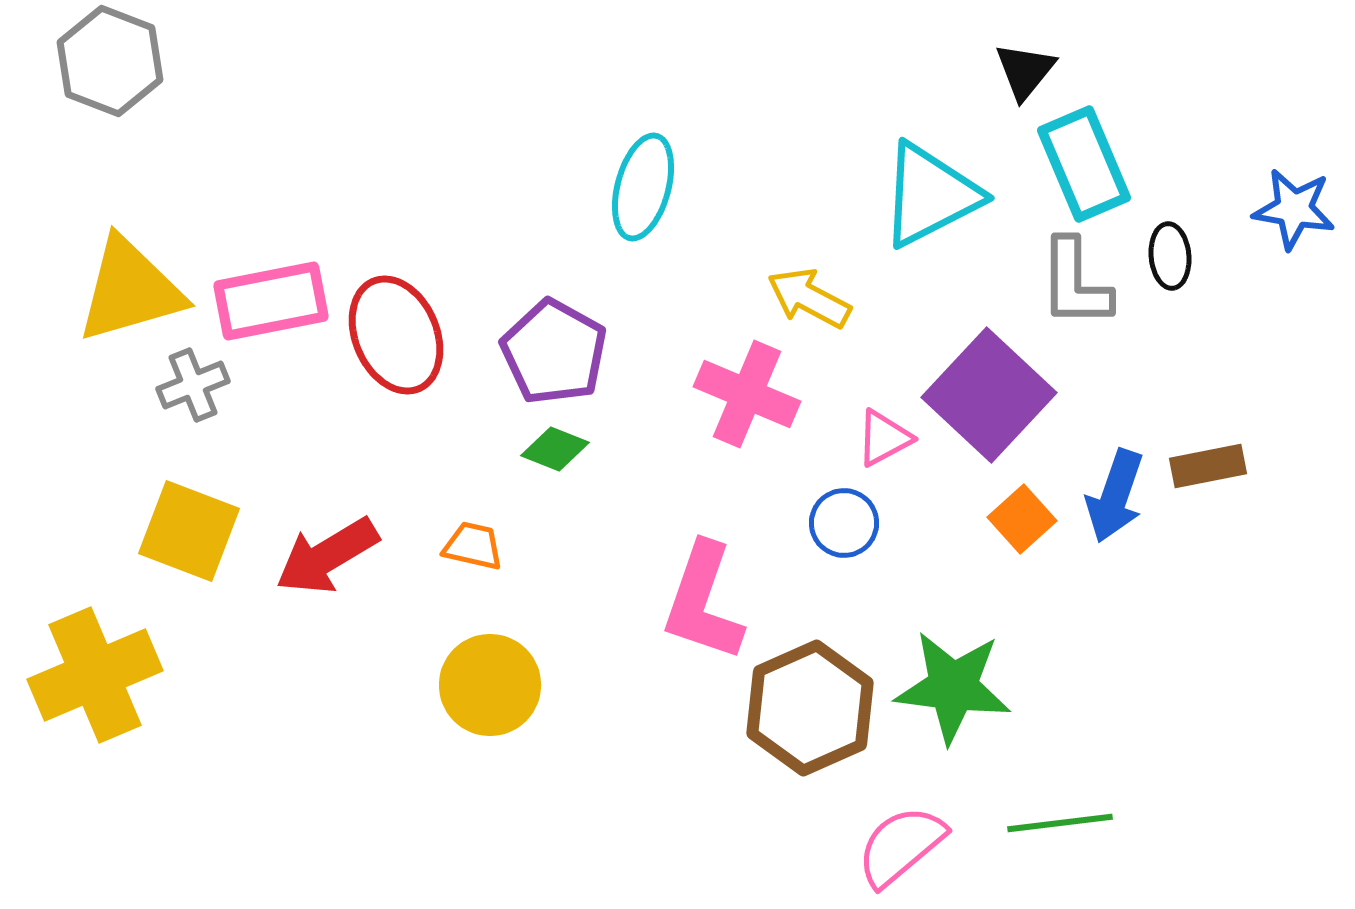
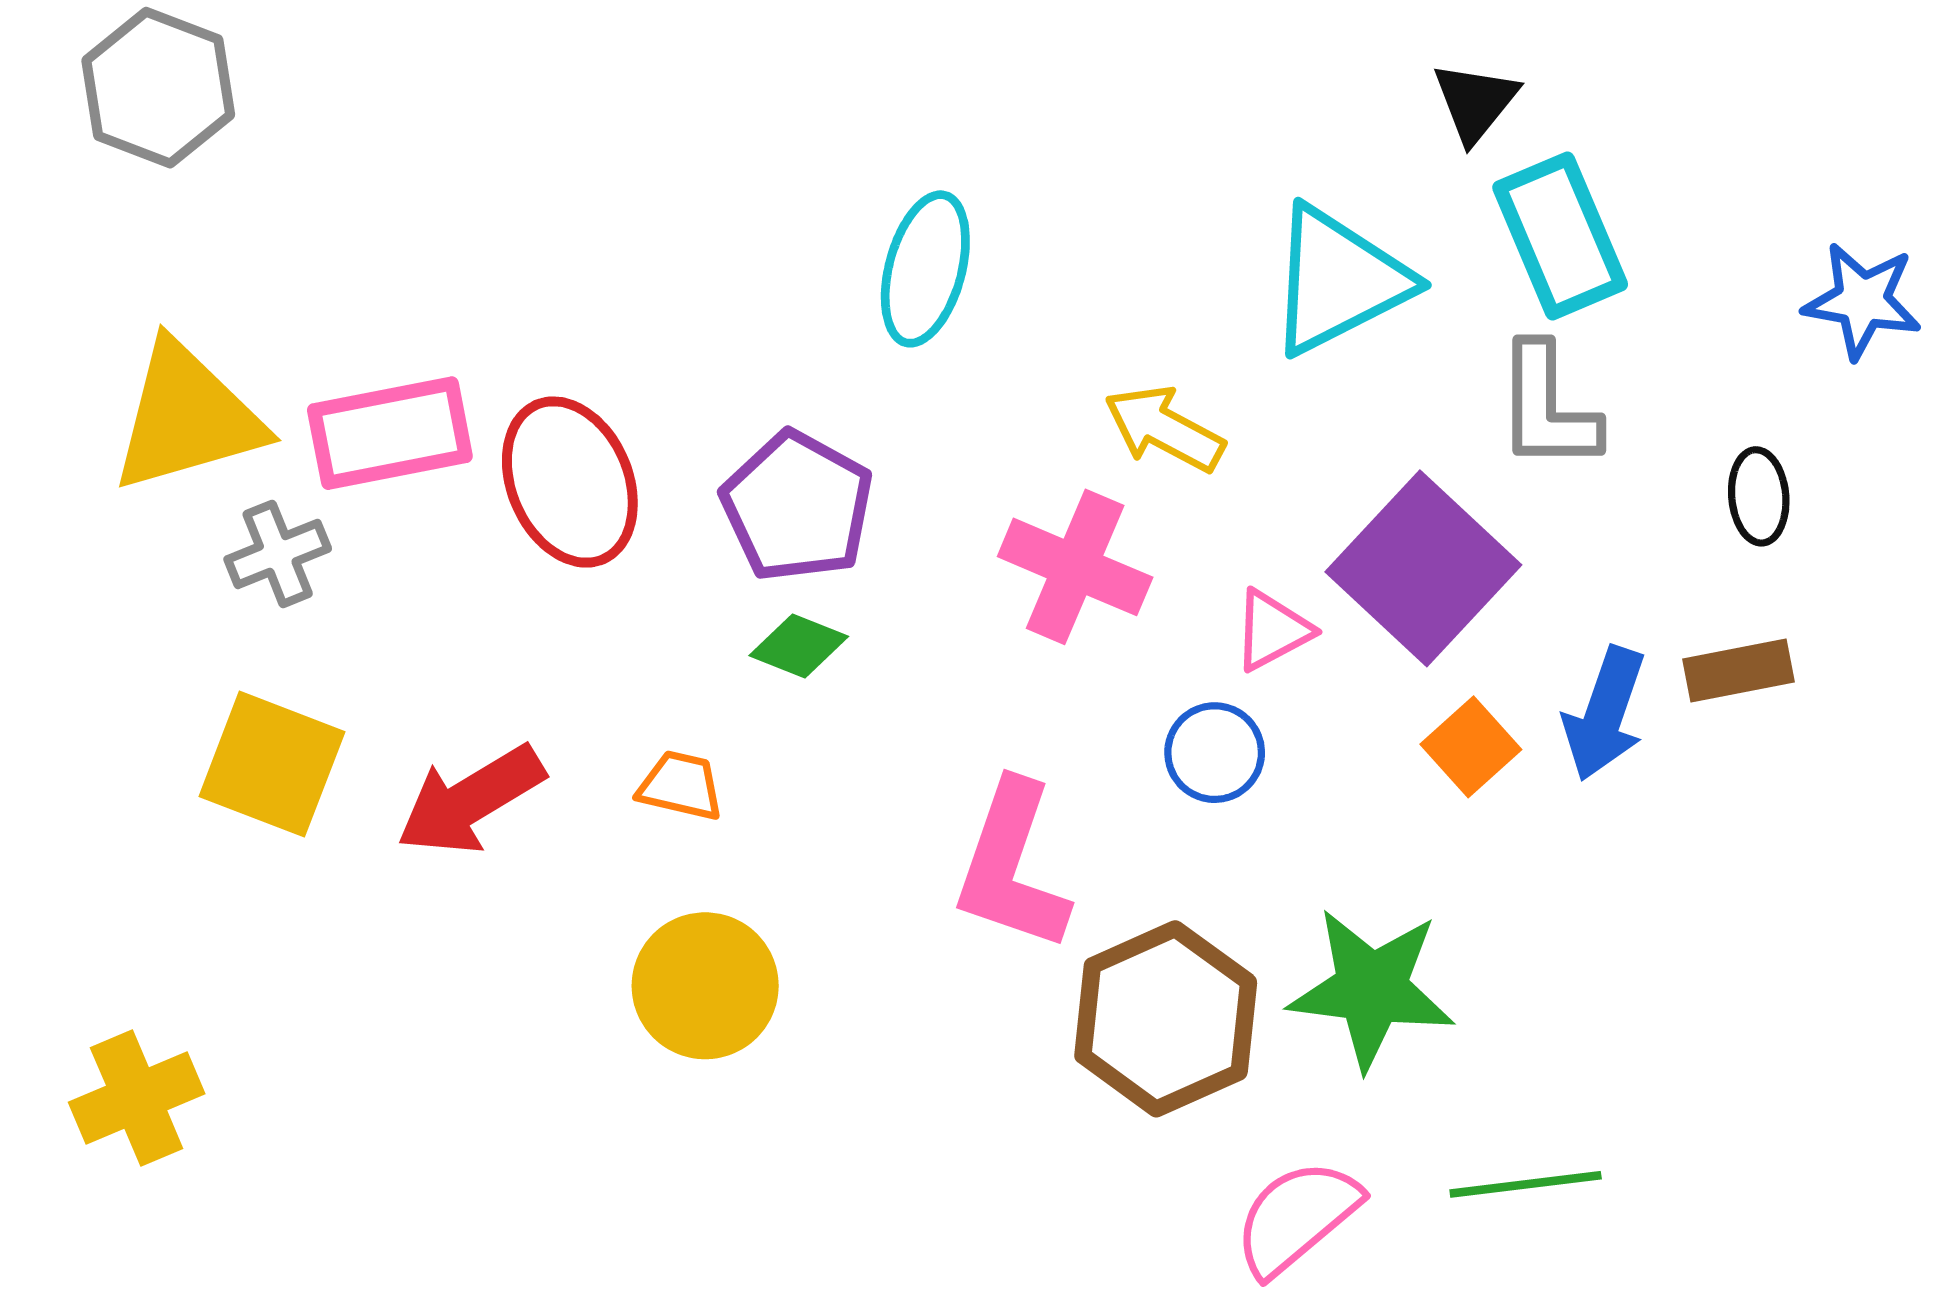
black ellipse: (1170, 256) -> (1759, 496), moved
yellow cross: (95, 675) -> (137, 1098), moved, size x0.7

